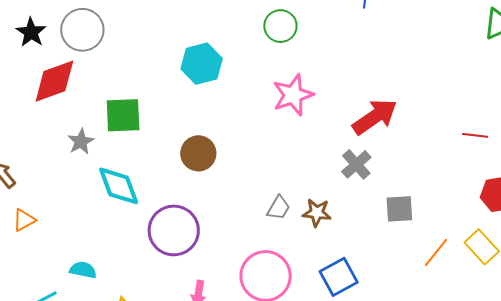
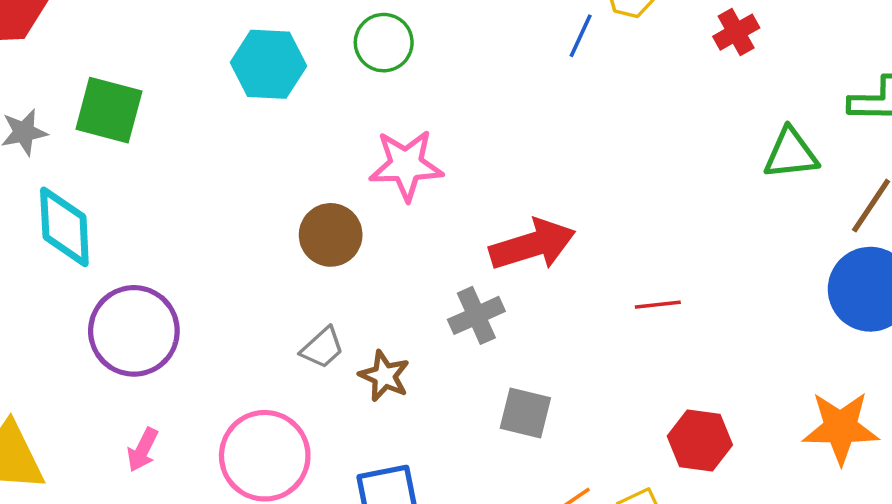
green circle: (280, 26) -> (384, 43), moved
red line: (475, 135) -> (658, 305), moved, turned -30
brown circle: (198, 153) -> (331, 235), moved

